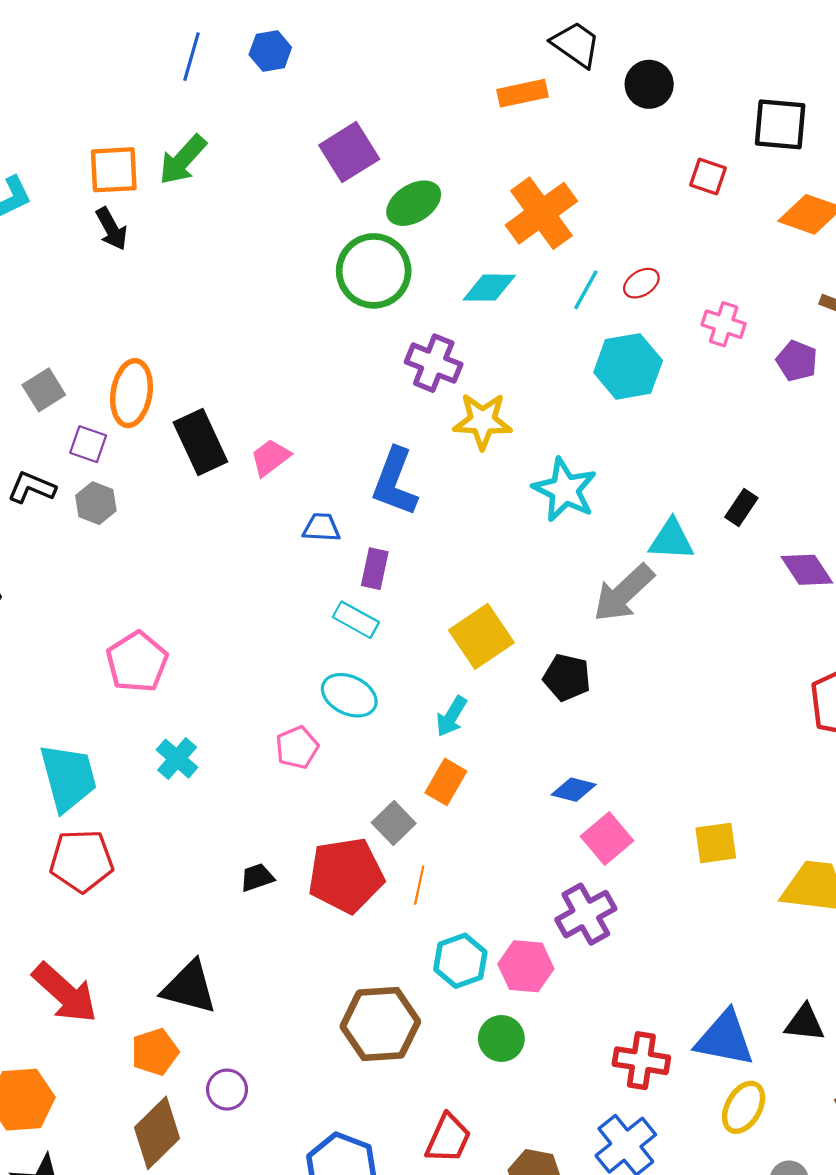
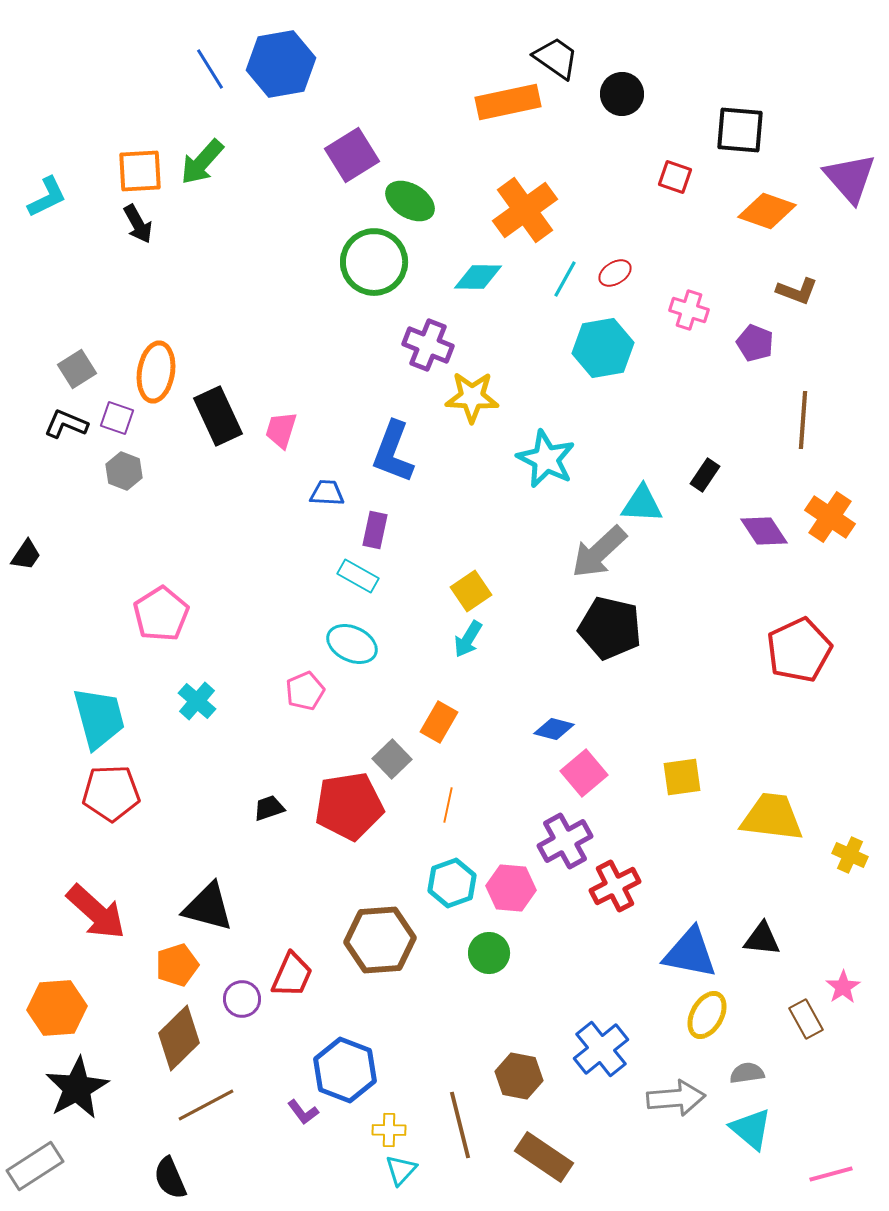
blue hexagon: (270, 51) -> (281, 64), size x1.8
blue line: (191, 57) -> (210, 69), turned -48
orange rectangle: (523, 93) -> (508, 102), size x1.4
green ellipse: (414, 203) -> (410, 201), turned 63
pink trapezoid: (270, 458) -> (281, 430), turned -36
black L-shape: (32, 488) -> (66, 424), moved
yellow square: (481, 636) -> (471, 591), size x0.7
black pentagon: (567, 677) -> (610, 628), moved, size x1.5
cyan arrow: (451, 716) -> (468, 639), moved
orange line: (419, 885) -> (448, 805), moved
red cross: (641, 1061) -> (615, 886), moved, turned -36
red trapezoid: (448, 1138) -> (292, 975), moved

